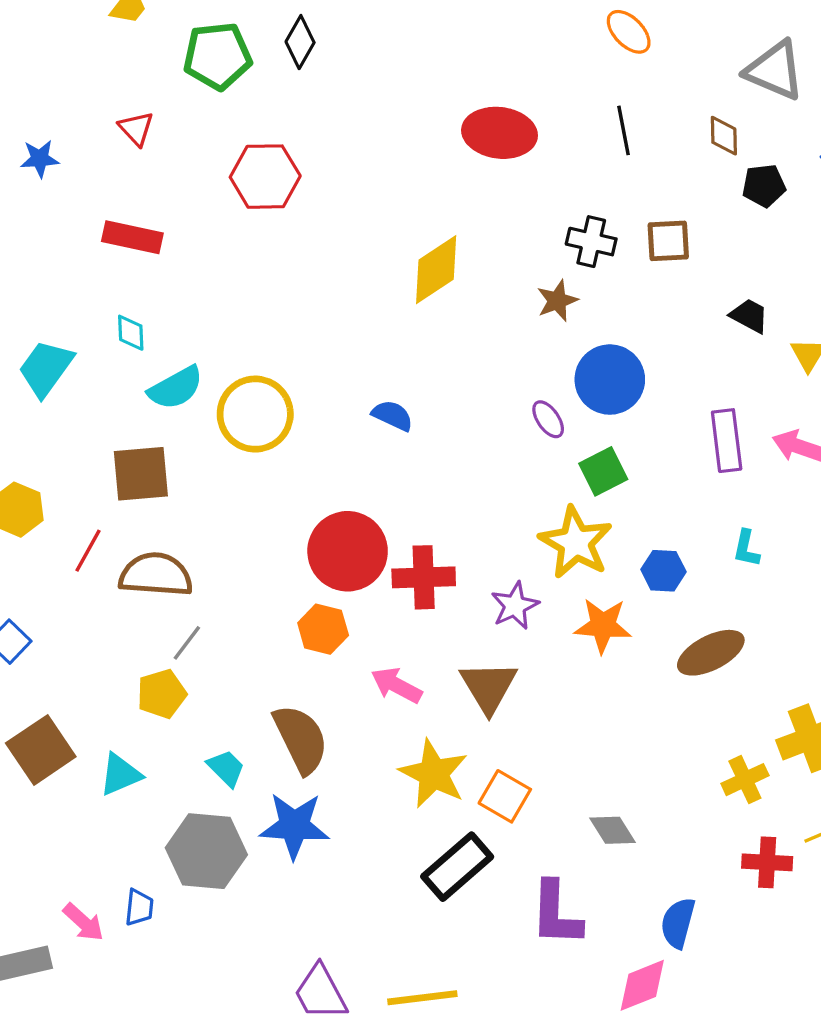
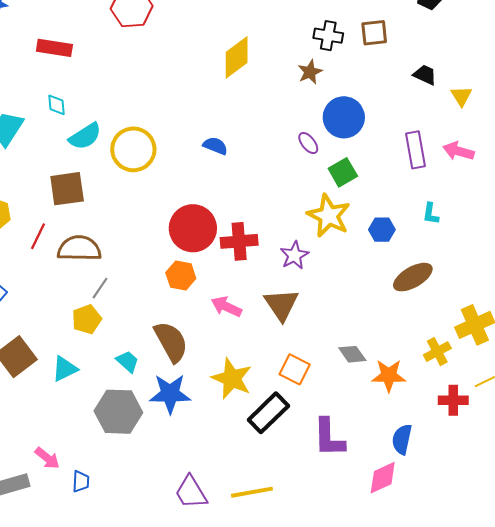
orange star: (603, 626) -> (389, 376), moved
yellow star: (434, 774) -> (232, 379), moved
gray diamond: (612, 830) -> (352, 354), moved
blue trapezoid: (139, 907) -> (81, 481), moved

